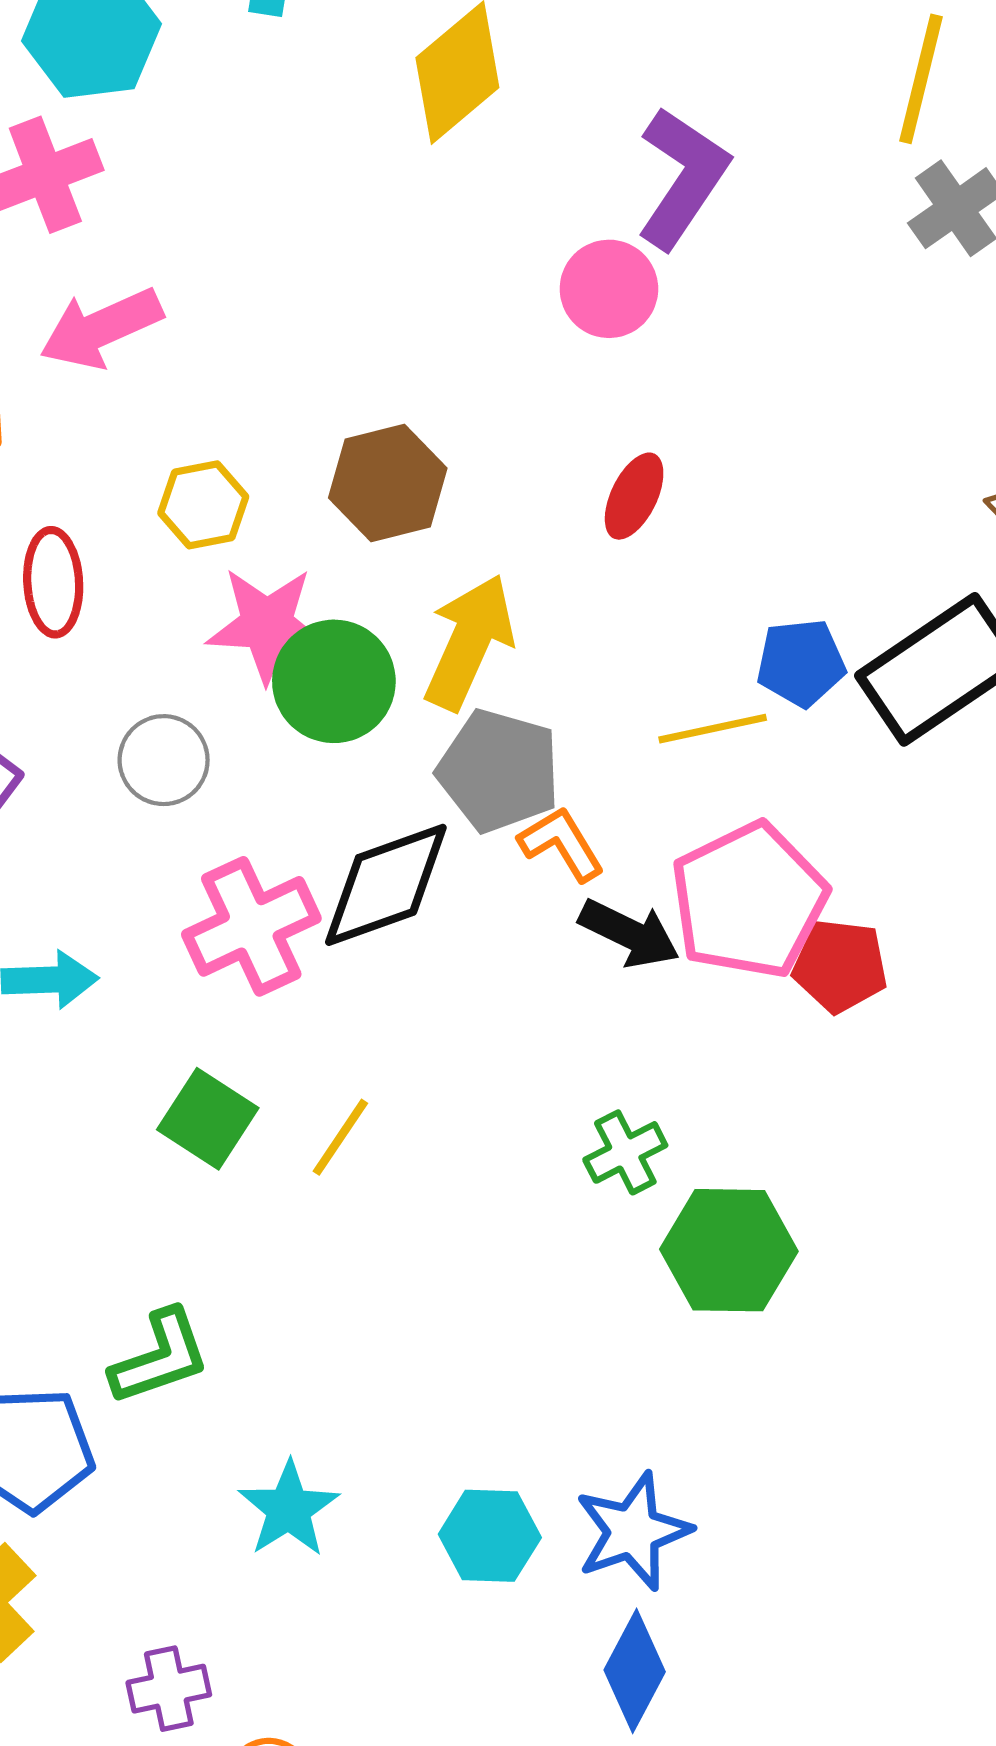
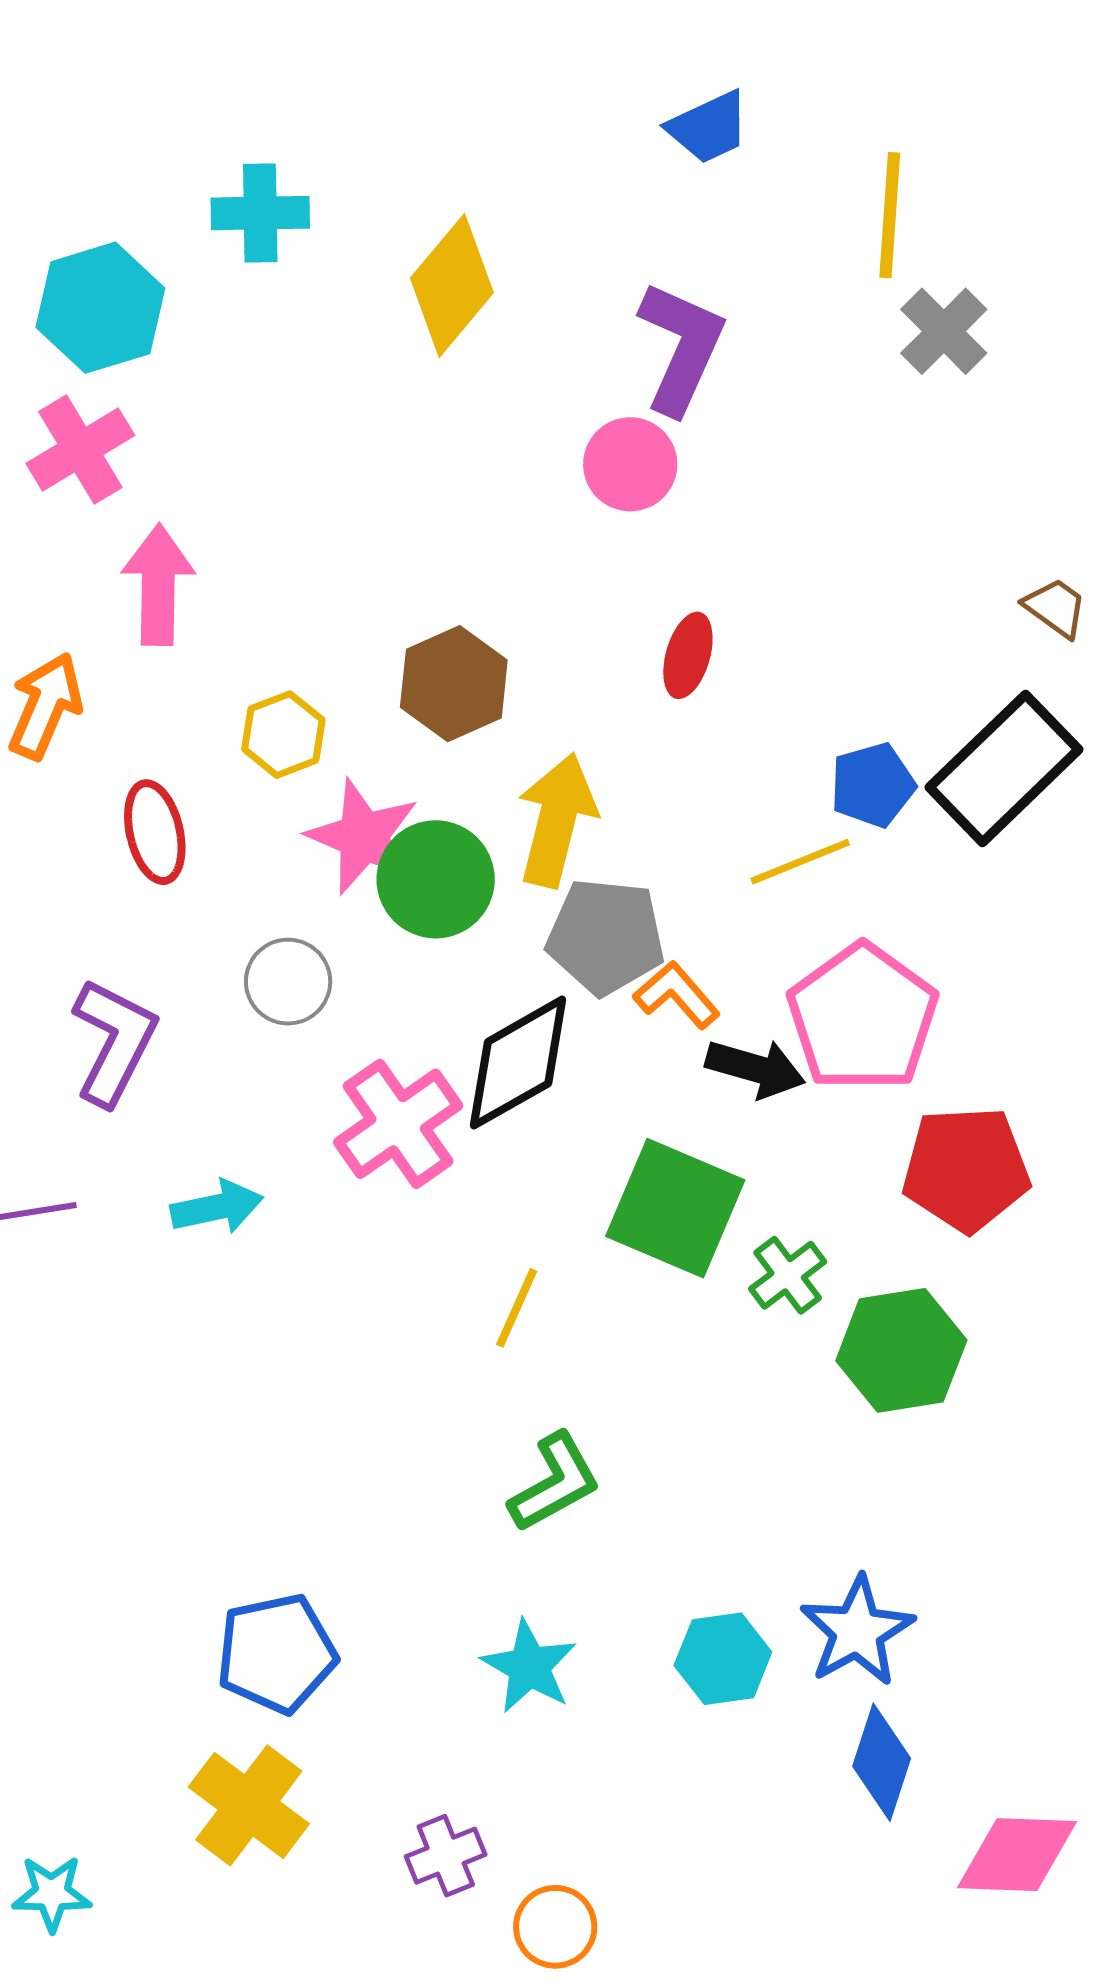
pink arrow: (101, 328) -> (158, 585), turned 125
pink star: (267, 625) -> (363, 837), turned 30
red pentagon: (840, 966) -> (966, 1169), moved, size x1.4
green square: (208, 1119) -> (675, 1208), moved, size x1.5
green L-shape: (160, 1357) -> (555, 1483), moved

